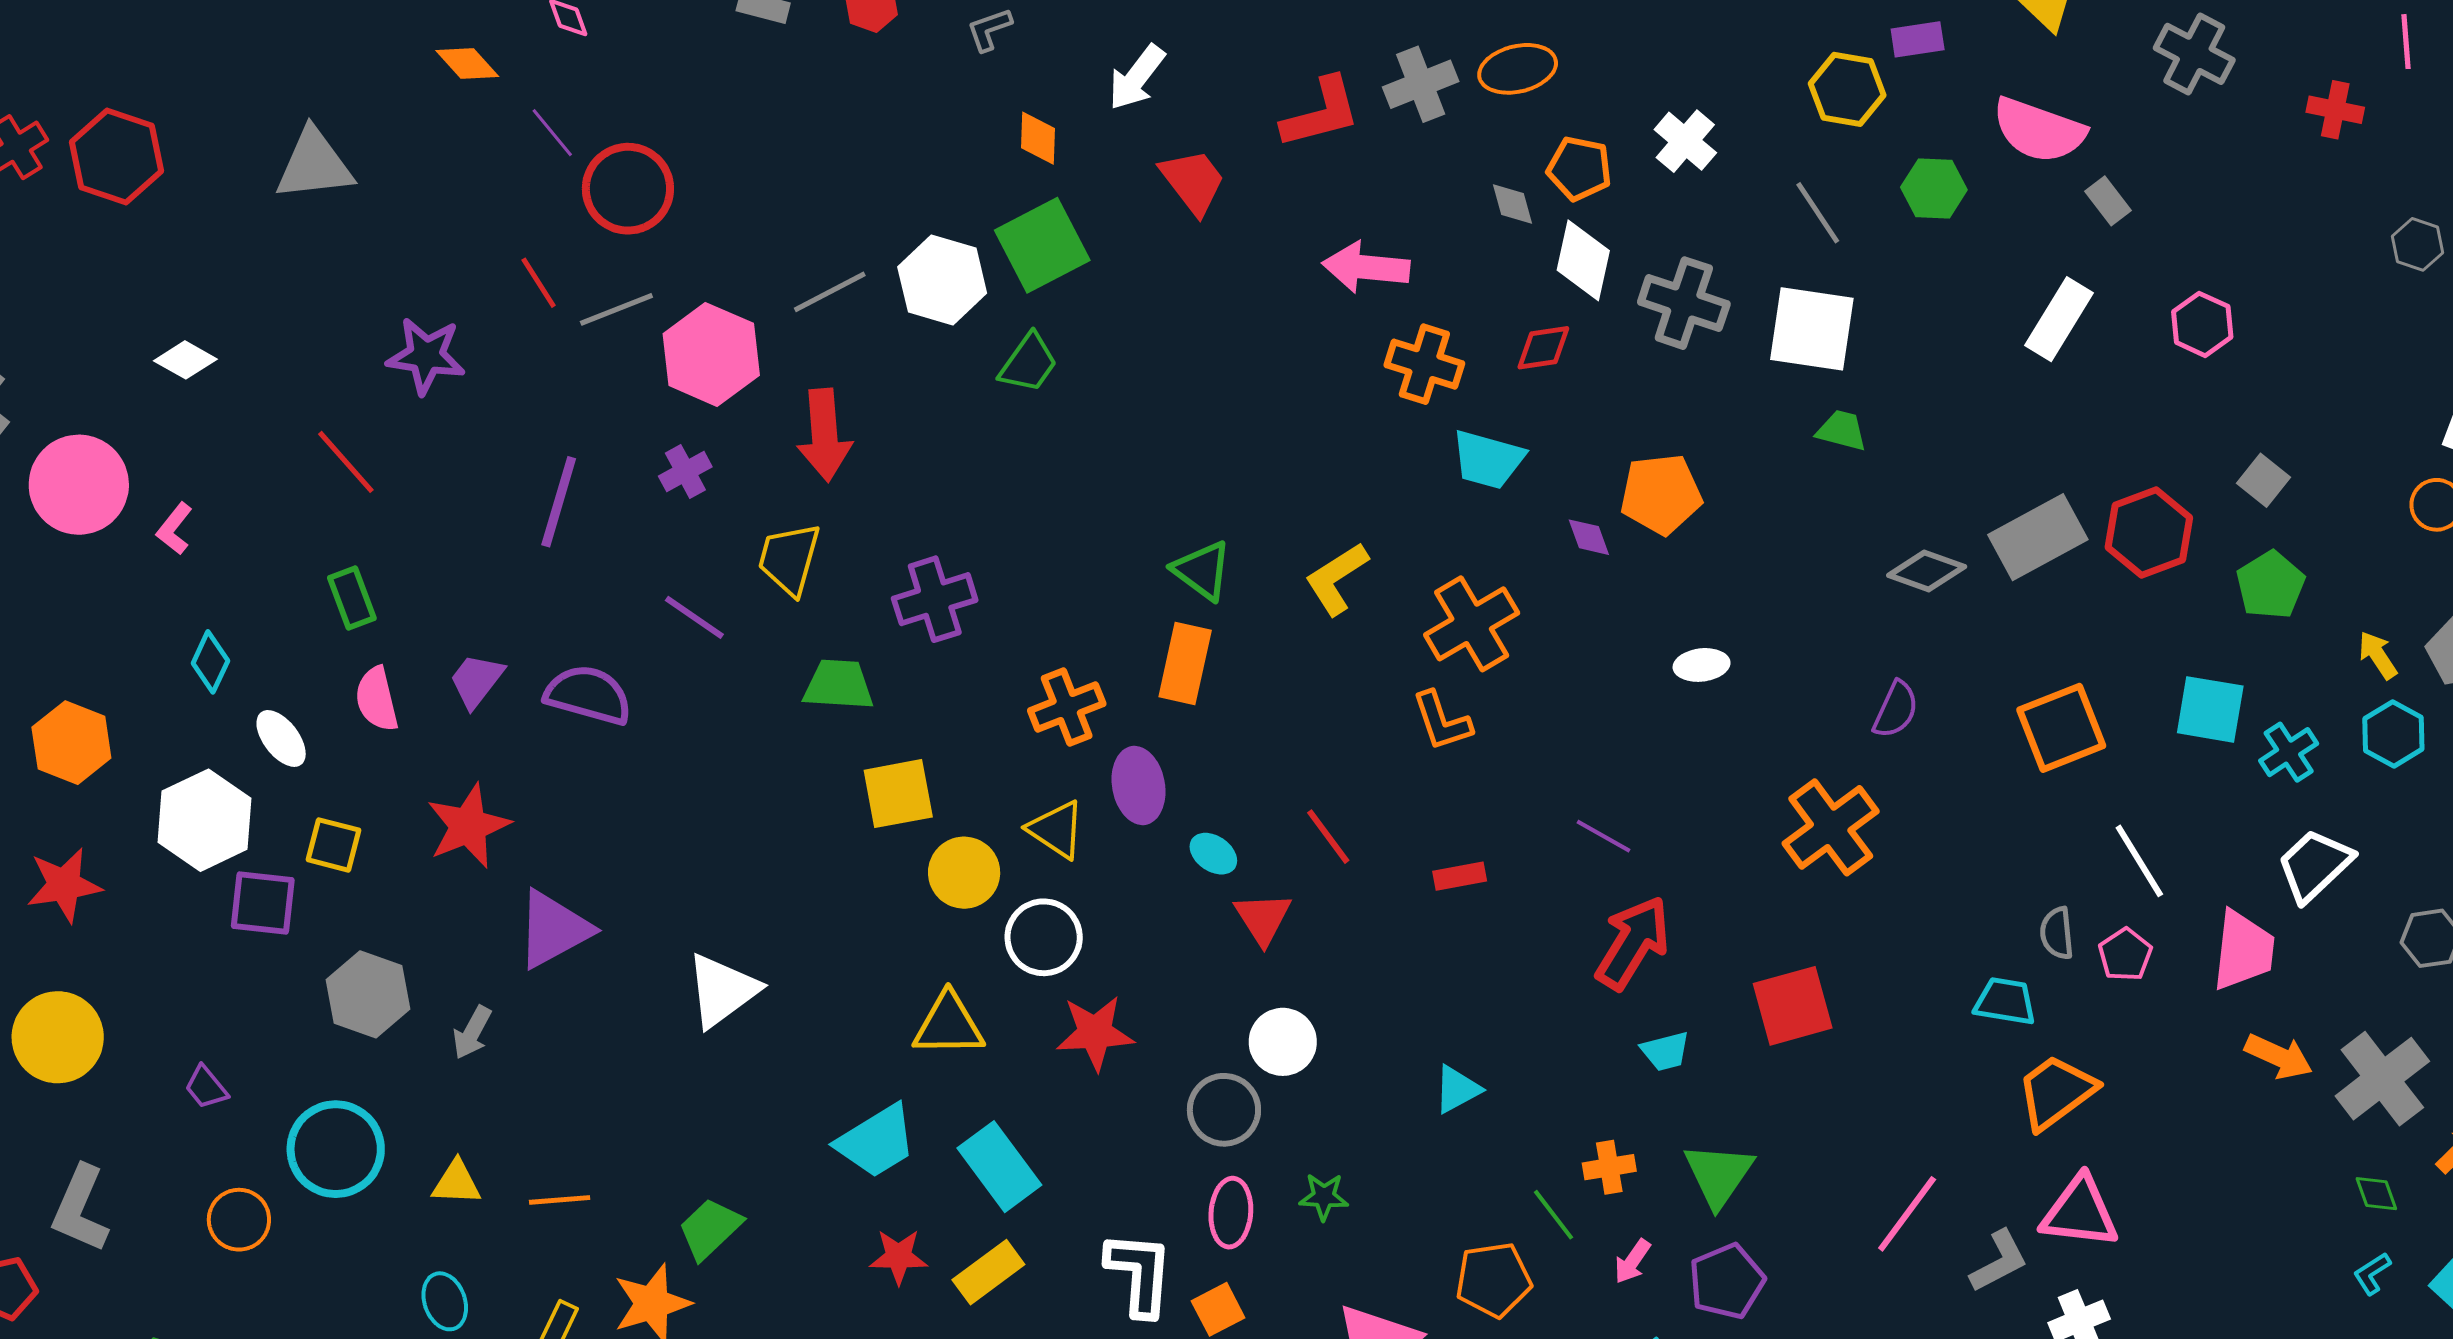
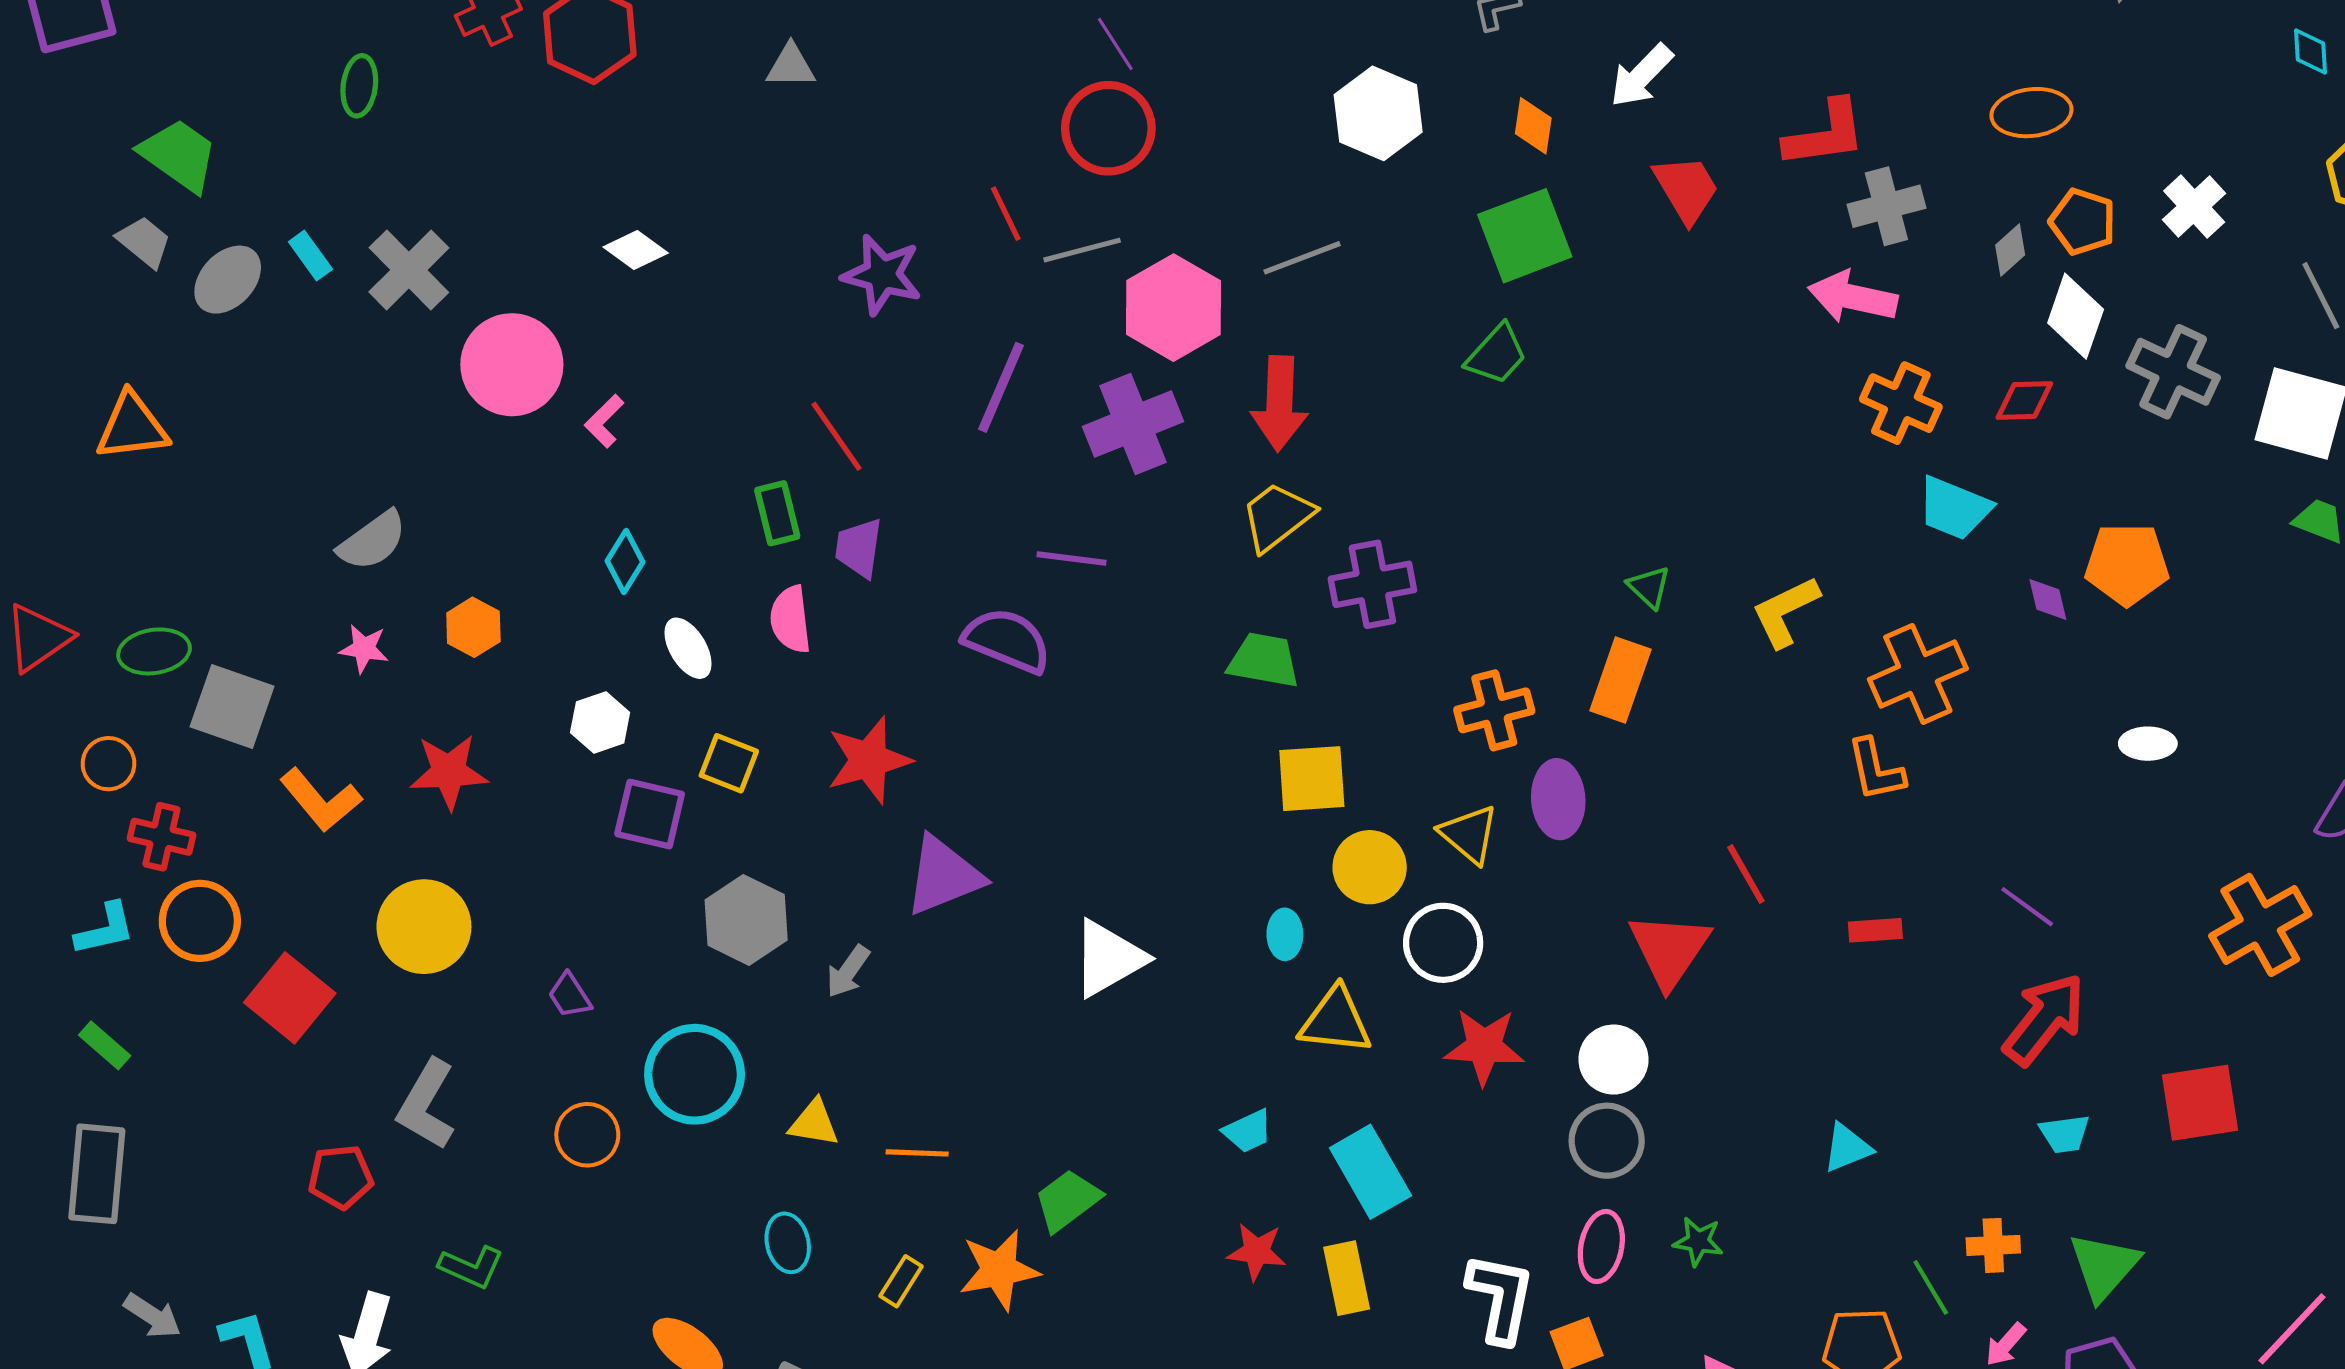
gray cross: (1421, 84) -> (1886, 206), moved
purple line: (552, 133) -> (1115, 44), moved
gray triangle: (314, 165) -> (791, 66), size x0.6
gray diamond: (1512, 204) -> (2010, 250), turned 57
white hexagon: (942, 280) -> (1378, 113), moved
red line: (346, 462) -> (836, 436), moved
purple cross: (685, 471) -> (1133, 424), size x1.8
purple line: (559, 502) -> (1001, 387), moved
yellow trapezoid: (789, 559) -> (1277, 517), moved, turned 30
green triangle: (1202, 570) -> (1649, 587), size x0.7
purple line: (694, 617) -> (1072, 559), moved, turned -34
purple trapezoid: (476, 680) -> (859, 548), moved, turned -36
orange hexagon: (71, 743) -> (473, 627), size x0.7
white hexagon: (205, 820) -> (600, 722), size x0.6
cyan ellipse: (1213, 854) -> (1285, 934), moved, turned 48
red triangle: (1263, 918) -> (1669, 950), size x1.4
white circle: (1283, 1042) -> (1613, 1060), moved
cyan trapezoid: (876, 1141) -> (1248, 1131), size x0.6
yellow rectangle: (988, 1272) -> (1347, 1278), turned -72

